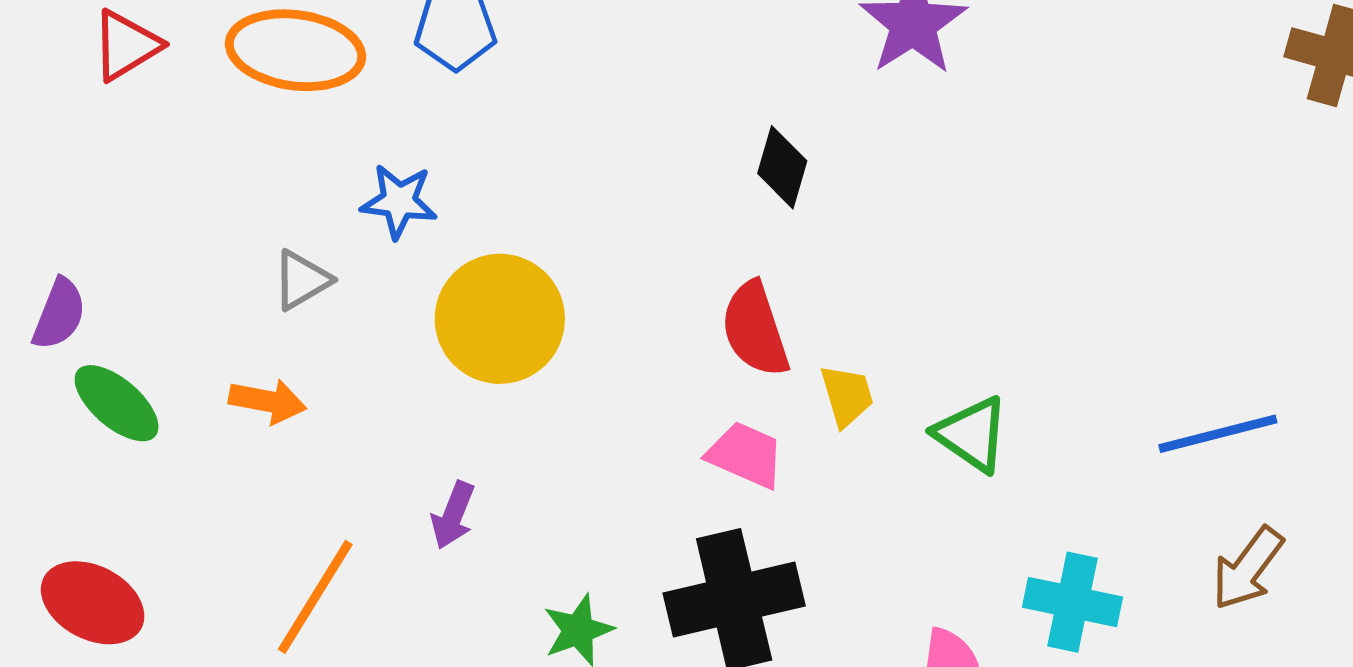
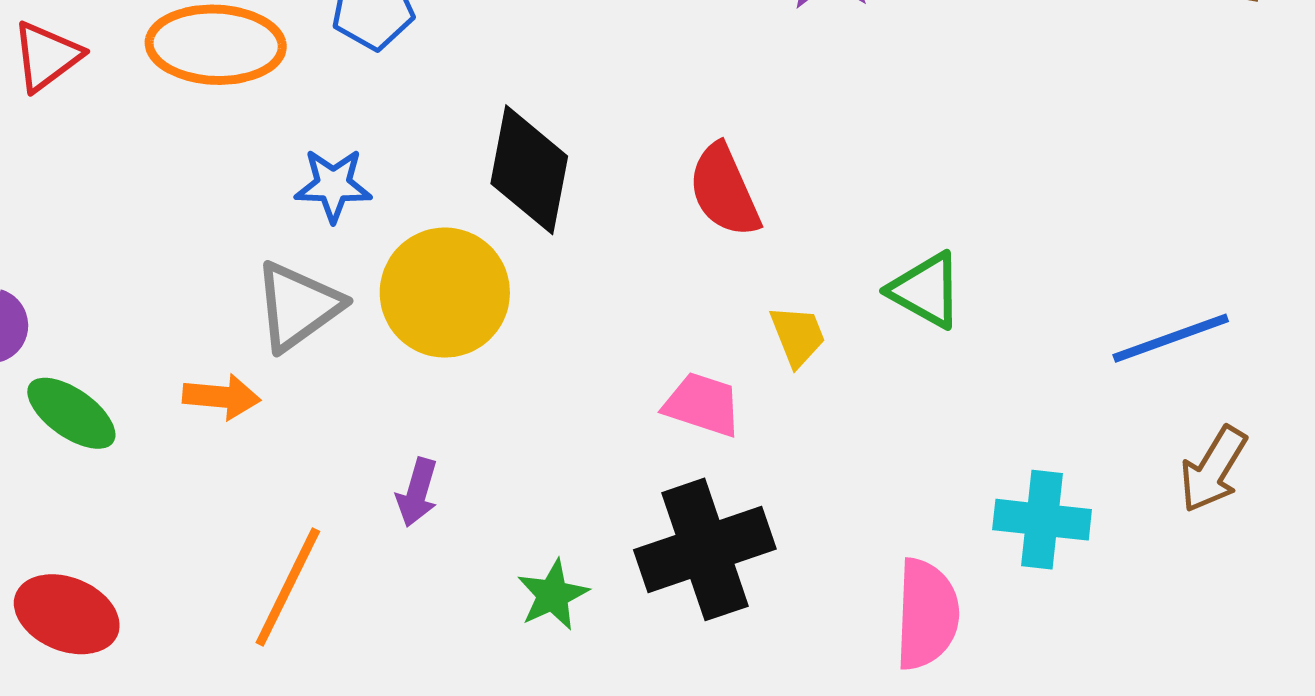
black diamond: (782, 167) -> (529, 170), moved, size x1.6
gray triangle: (302, 280) -> (298, 306), moved, size x1.5
red semicircle: (755, 329) -> (724, 191), moved
green triangle: (972, 434) -> (926, 290), moved

